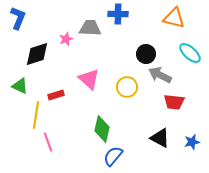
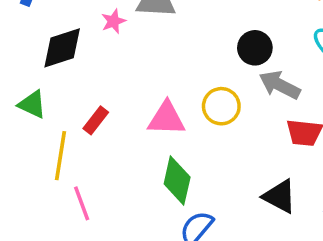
pink triangle: (89, 79) -> (166, 119), moved, turned -40
red rectangle: (56, 95) -> (96, 120), turned -35

